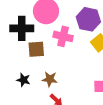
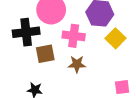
brown star: (50, 79) -> (77, 64), moved

